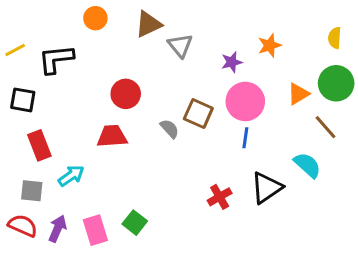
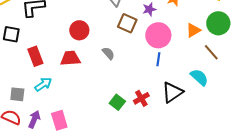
brown square: (198, 114) -> (127, 23), moved
red rectangle: (39, 145) -> (35, 56), moved
green square: (135, 223) -> (117, 102), moved

